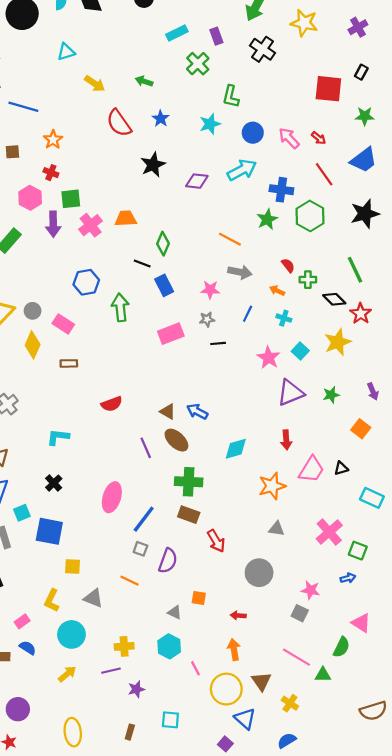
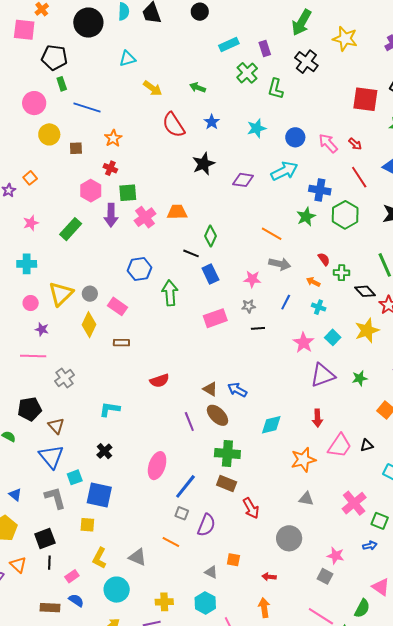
green L-shape: (231, 97) -> (276, 89), moved
yellow square: (72, 566) -> (87, 525), moved

